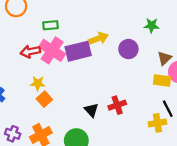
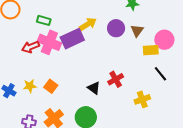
green rectangle: (50, 25) -> (44, 20), turned 32
brown triangle: (164, 58) -> (137, 31), moved
yellow star: (38, 83) -> (30, 86), moved
yellow cross: (157, 123) -> (142, 99), moved

